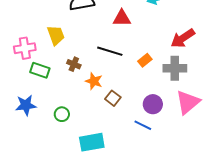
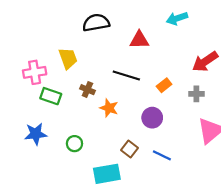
gray cross: (175, 68) -> (196, 94), size x0.6
brown square: (113, 98) -> (130, 149), moved
purple circle: (153, 104) -> (152, 118), moved

